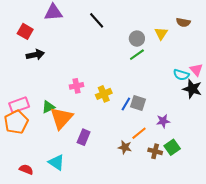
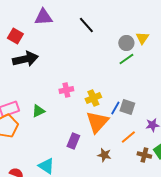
yellow triangle: (161, 33) -> (142, 38), moved
black arrow: (35, 55) -> (25, 59), size x1.4
orange triangle: (61, 118) -> (97, 122), moved
brown star: (125, 147) -> (104, 155), moved

